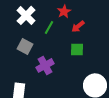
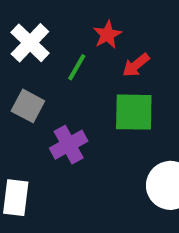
green square: (77, 49) -> (134, 112), size x1.5

